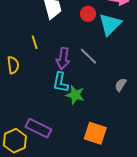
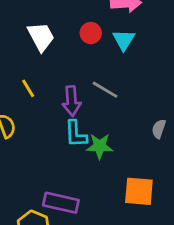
cyan triangle: (110, 24) -> (124, 40), size x0.7
gray semicircle: (121, 85) -> (159, 129), moved

